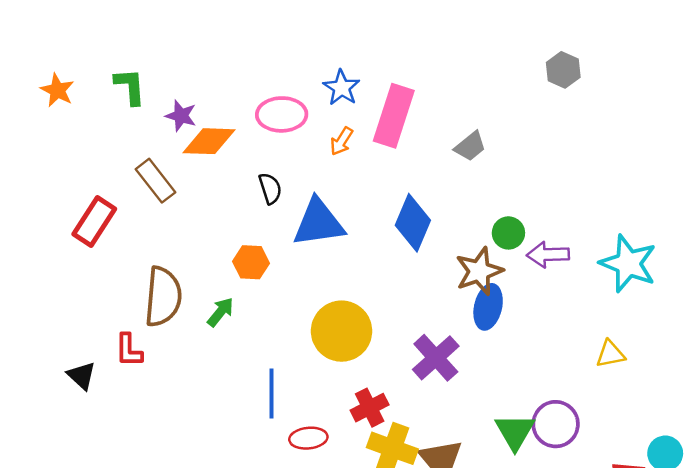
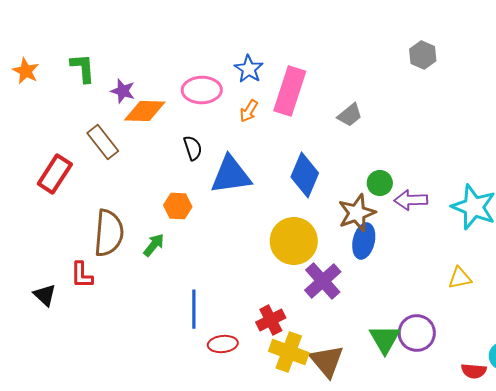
yellow circle: (342, 331) -> (294, 241), moved

